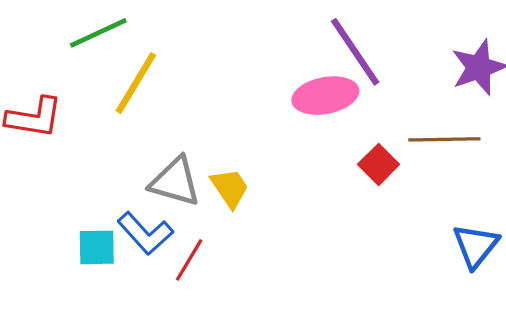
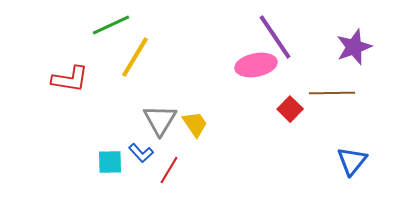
gray triangle: (175, 182) -> (160, 120), turned 45
blue L-shape: (145, 233) -> (141, 153), size x0.7

